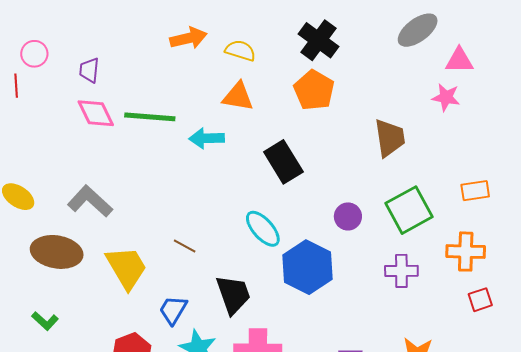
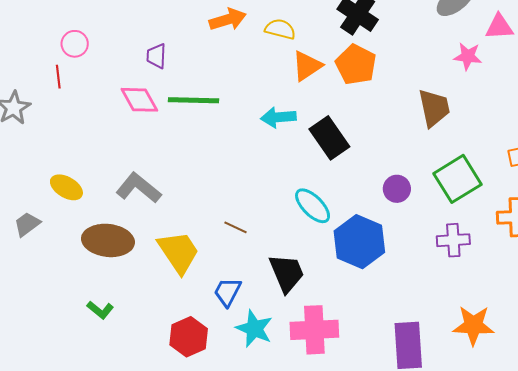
purple trapezoid: (89, 70) -> (156, 56), moved
orange triangle: (238, 97) -> (307, 66), moved, turned -40
pink star: (446, 97) -> (468, 56), moved
cyan arrow: (207, 138) -> (278, 117), moved

